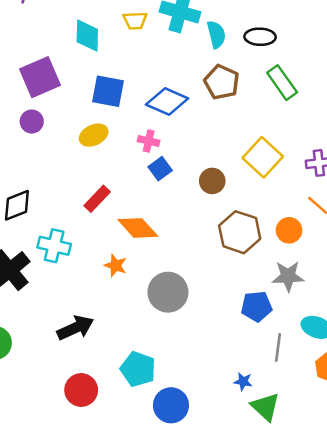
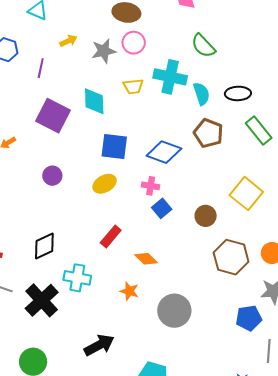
purple square: (40, 77) -> (53, 116), moved, turned -36
orange diamond: (138, 228) -> (146, 259), size x0.7

